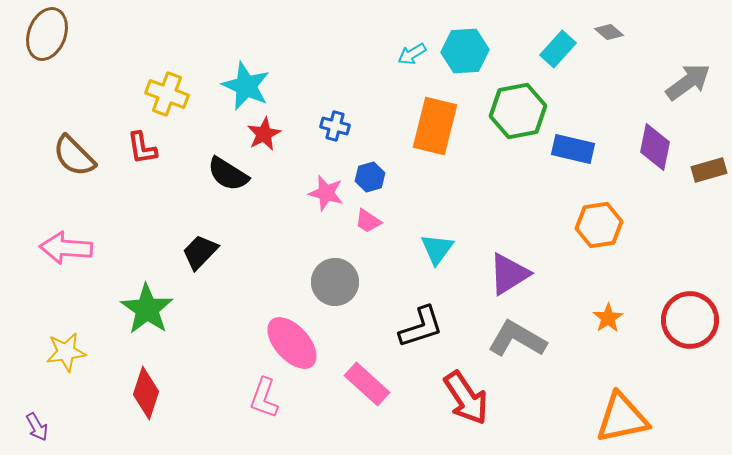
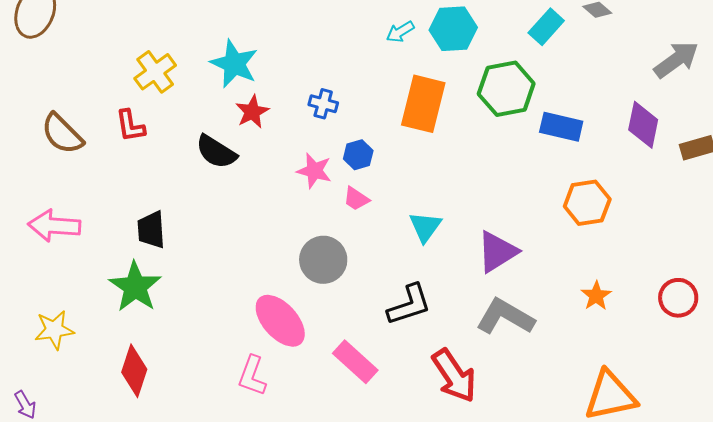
yellow cross: (167, 94) -> (155, 72), turned 33
black trapezoid: (200, 252) -> (151, 230), moved, turned -48
red circle: (690, 320) -> (678, 298), size x0.7

